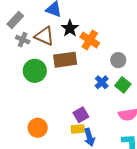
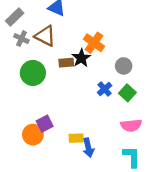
black star: (70, 28) -> (81, 58), moved
brown rectangle: (65, 60) -> (66, 63), size x0.6
purple square: (81, 115) -> (45, 124), moved

